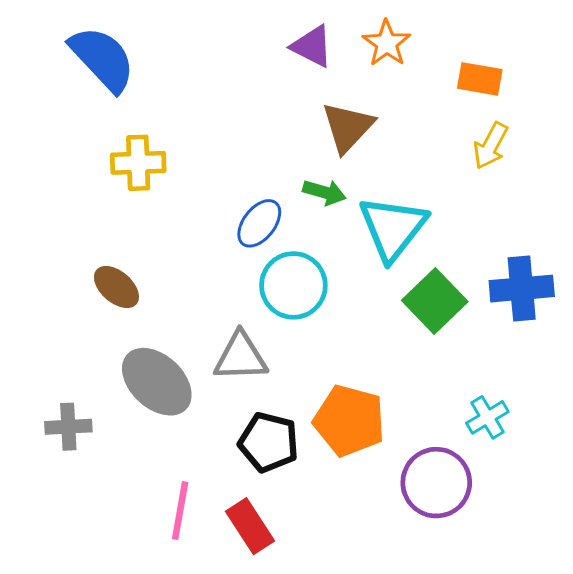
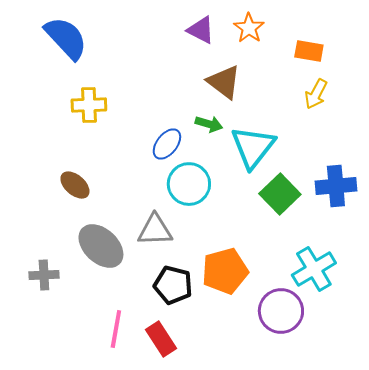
brown triangle: (348, 127) -> (224, 82), turned -36
cyan cross: (487, 417) -> (314, 269), size x1.6
orange pentagon: (349, 421) -> (225, 271), turned -30

